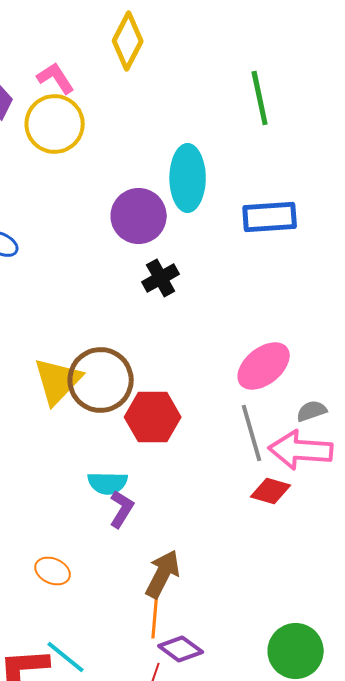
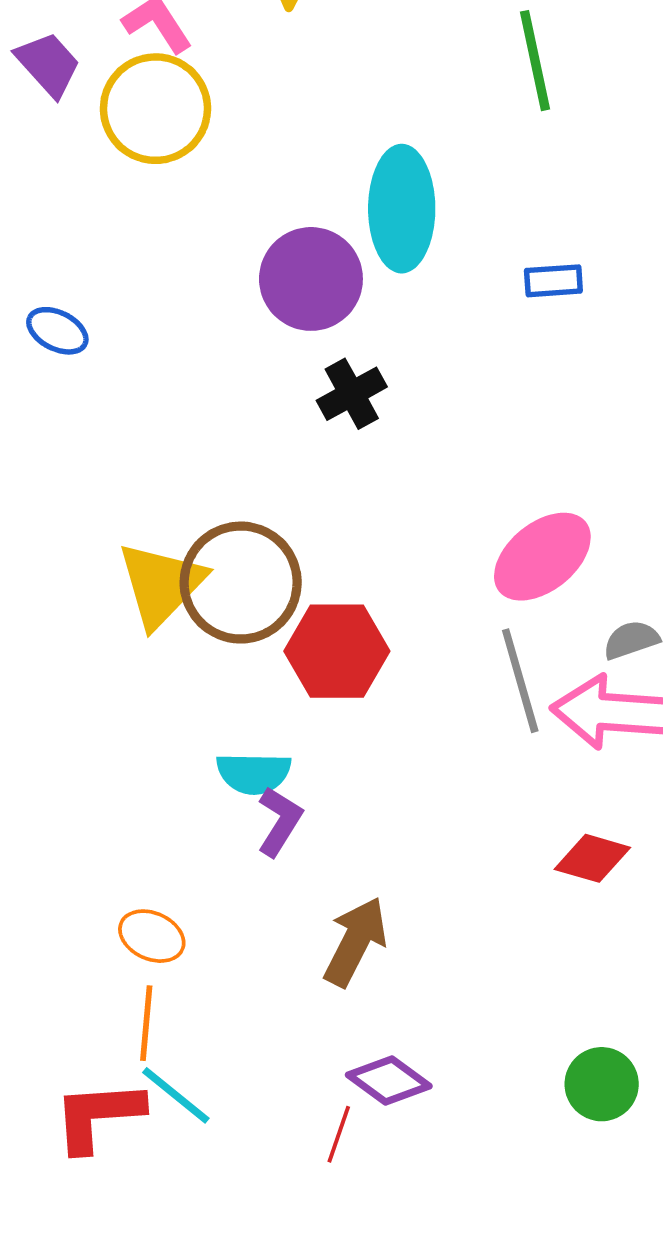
blue rectangle: (270, 217) -> (553, 281), size x0.6
red diamond: (271, 491) -> (592, 858), moved
orange line: (155, 618) -> (146, 1023), moved
green circle: (296, 651) -> (602, 1084), size x0.7

